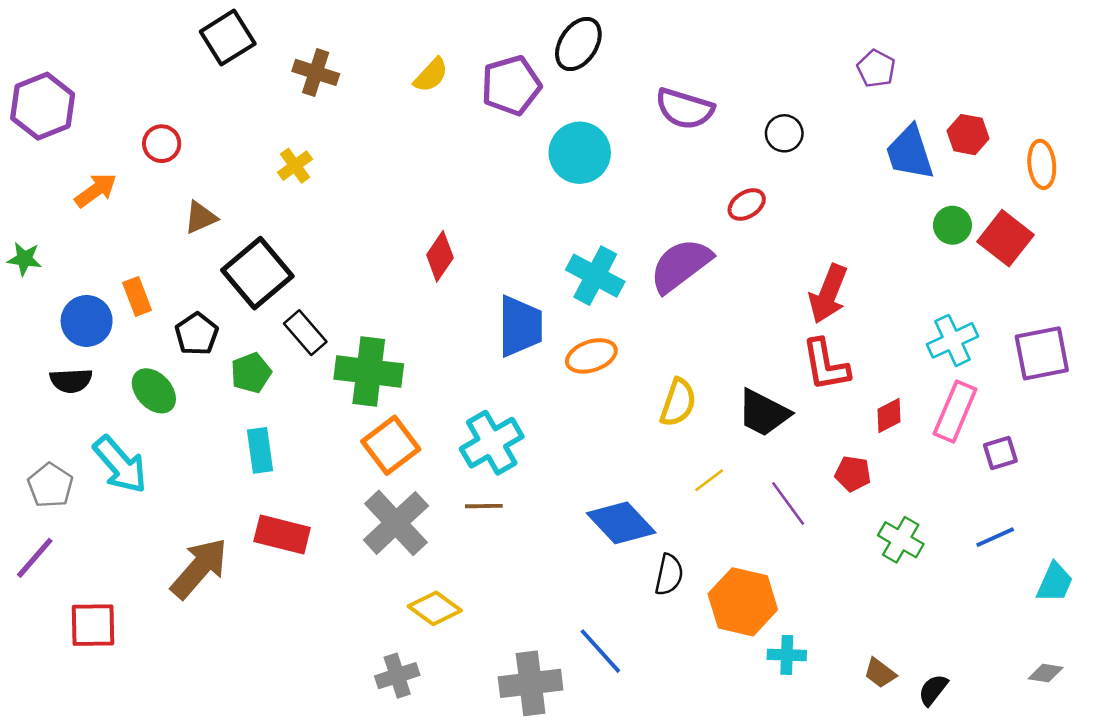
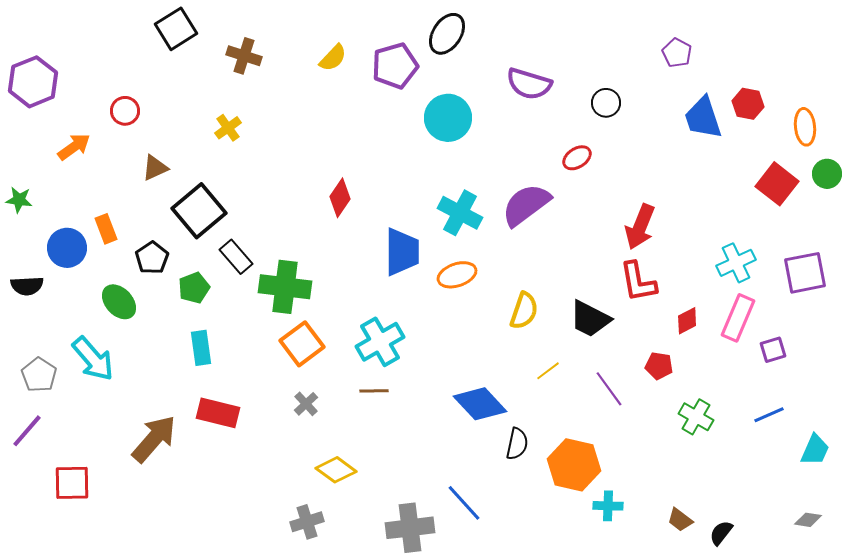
green circle: (952, 225) -> (827, 174), moved
black semicircle: (71, 381) -> (27, 286), moved
gray cross: (396, 523) -> (306, 404), size x0.5

